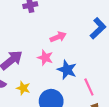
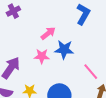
blue star: (67, 70) -> (64, 50), moved

